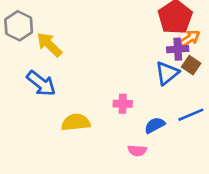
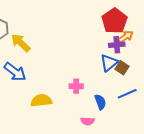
brown square: (191, 65) -> (122, 68), moved
blue semicircle: (155, 125) -> (100, 102), turned 98

